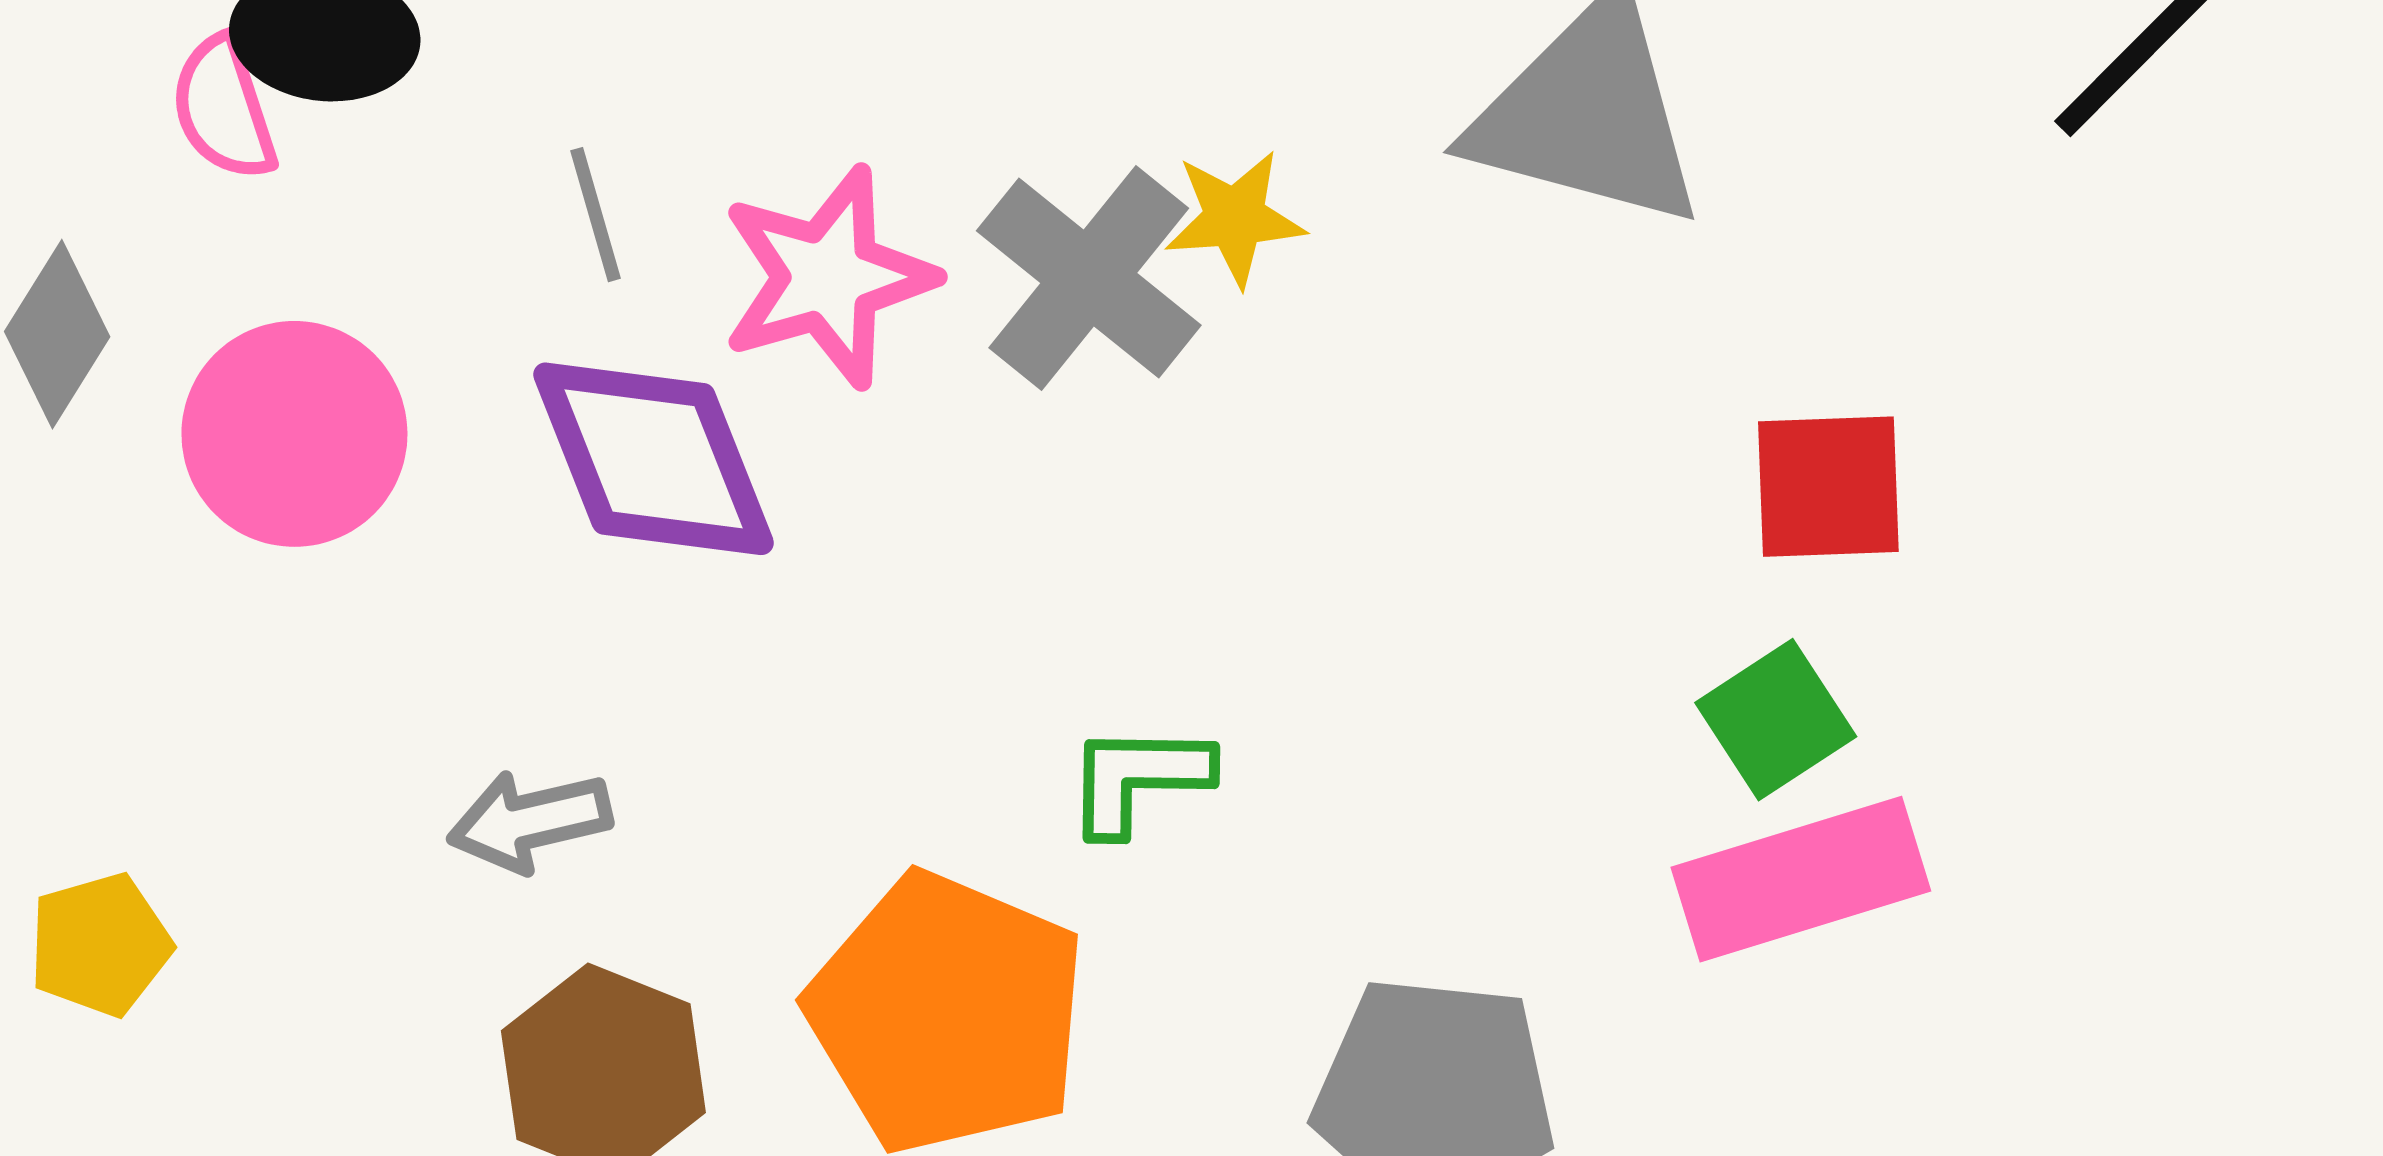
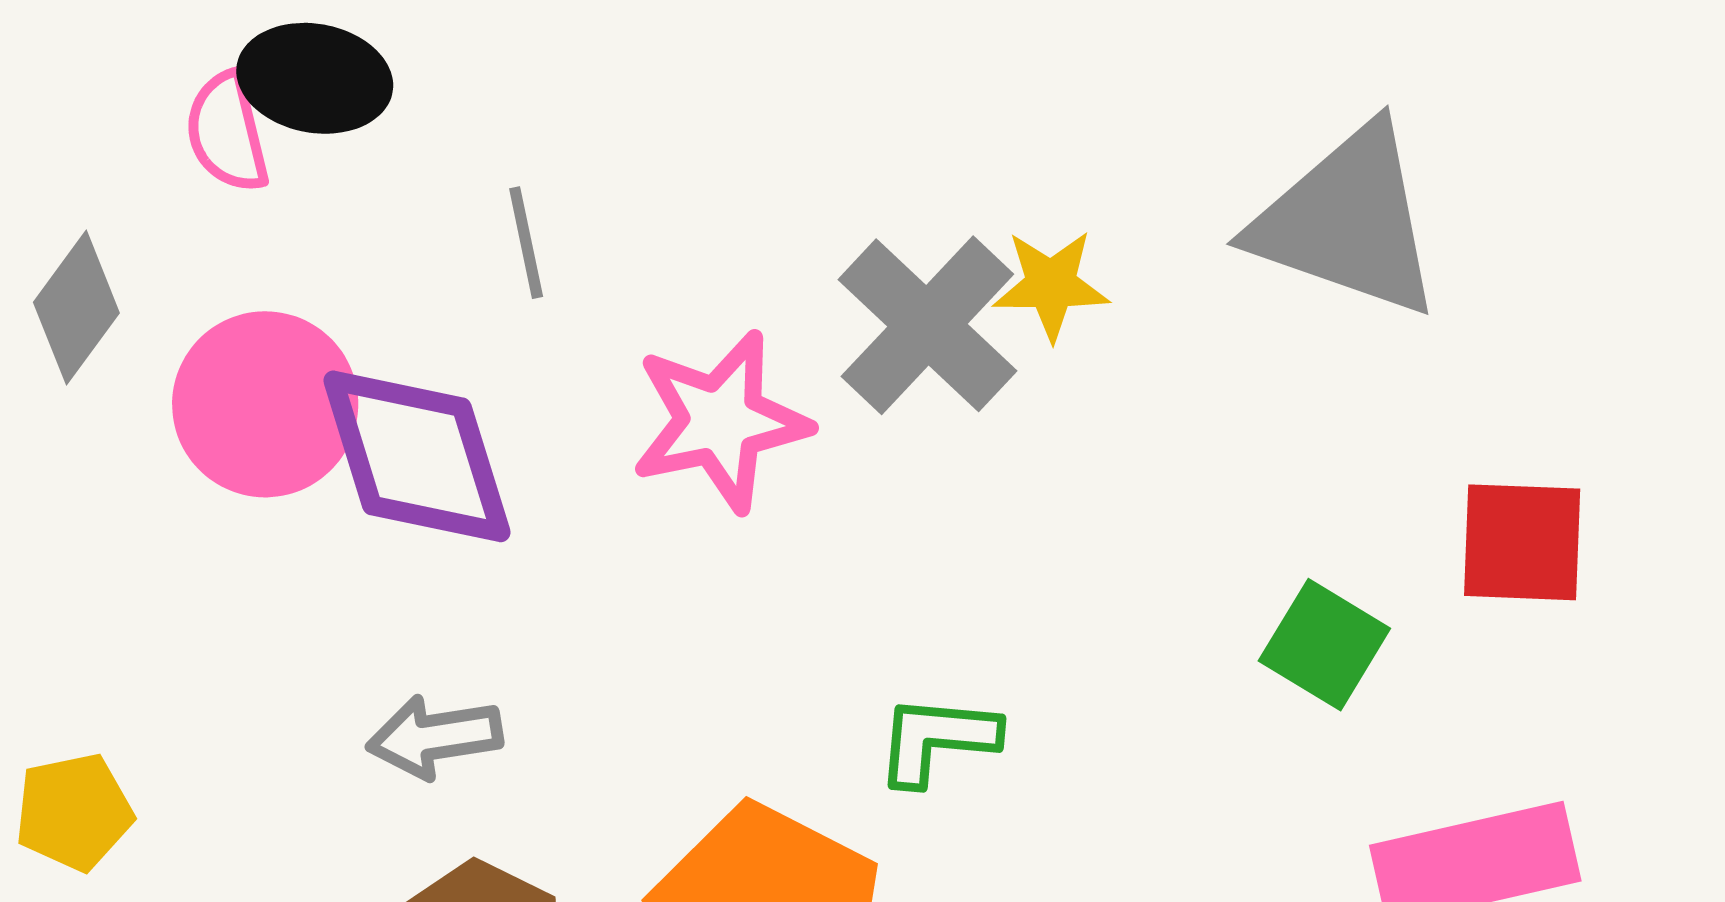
pink star: (828, 277) -> (720, 421), moved
purple diamond: (654, 459) -> (417, 456), moved
green square: (1776, 720) -> (1324, 645), moved, turned -30

